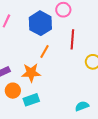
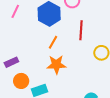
orange star: (31, 73) -> (56, 65), moved

